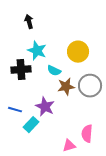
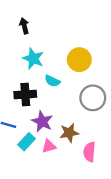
black cross: (21, 70) -> (25, 94), moved
brown star: (66, 87) -> (69, 133), moved
pink triangle: (69, 146) -> (49, 146), moved

